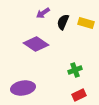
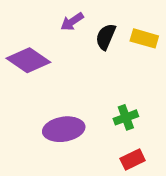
purple diamond: (36, 44) -> (28, 60), moved
purple ellipse: (23, 88) -> (64, 129), moved

